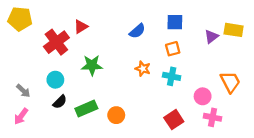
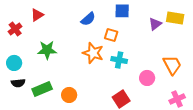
red cross: (56, 42) -> (15, 29), size x0.6
orange square: (173, 49) -> (111, 35), moved, turned 32
orange star: (143, 69) -> (93, 53), size x1.5
black semicircle: (60, 102) -> (18, 83), turned 40
pink cross: (213, 117) -> (177, 99), moved, turned -35

